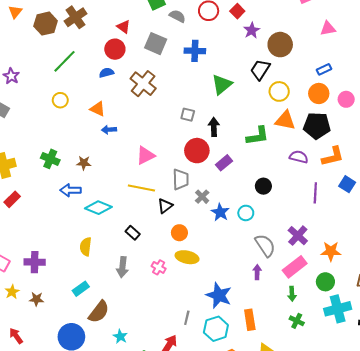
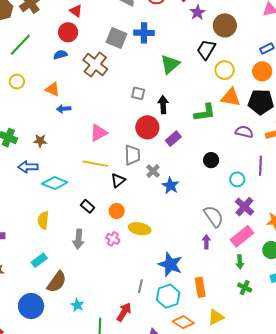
gray square: (156, 44) -> (116, 38), moved
cyan circle: (246, 213) -> (237, 179), moved
orange circle: (179, 233) -> (117, 211), moved

